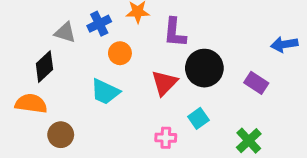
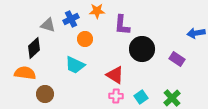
red triangle: (164, 83) -> (115, 75), moved, turned -42
cyan square: (198, 118) -> (141, 97), moved

